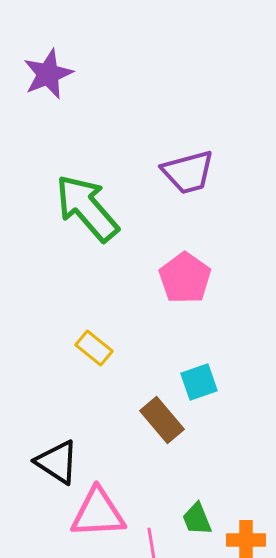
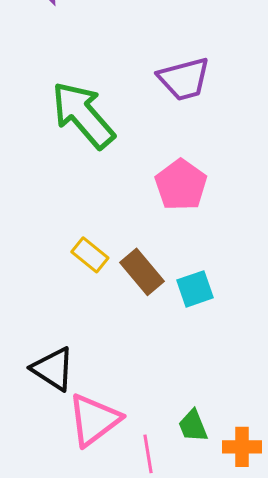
brown rectangle: (162, 420) -> (142, 272), moved
pink triangle: (98, 513) -> (94, 420), turned -34

